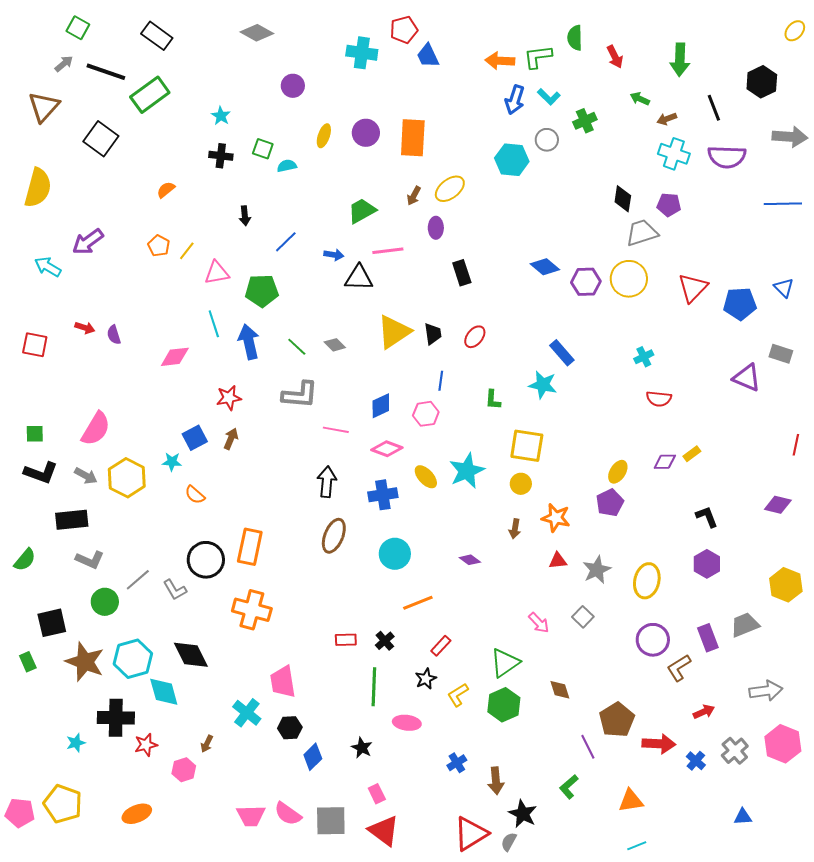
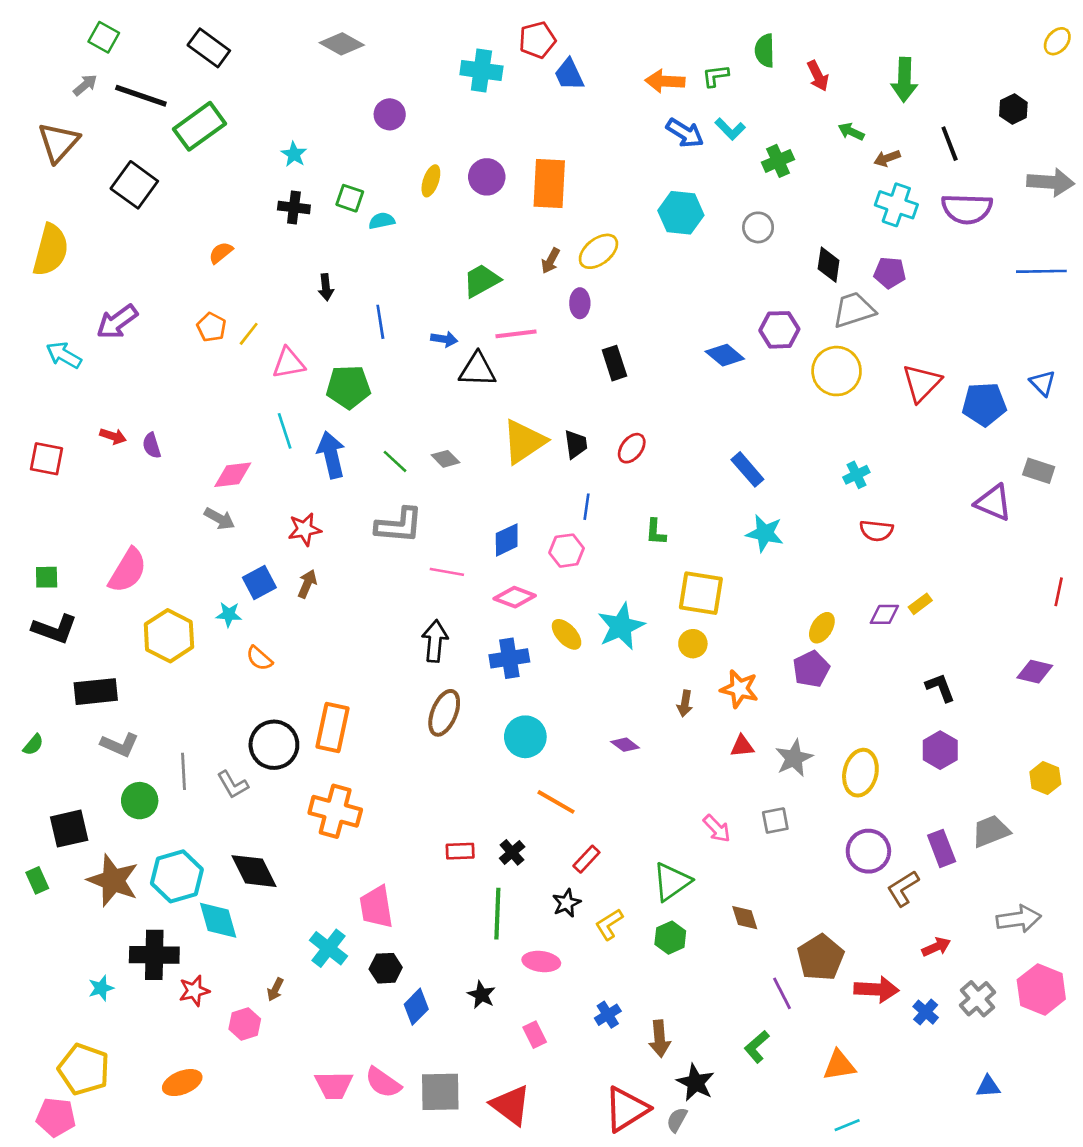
green L-shape: (538, 57) -> (715, 76), size x0.7
black hexagon: (762, 82) -> (1013, 109), size x0.7
blue arrow: (515, 100) -> (685, 133), turned -76
gray circle: (547, 140) -> (758, 227), moved
blue line: (286, 242) -> (380, 322), turned -55
purple hexagon: (586, 282) -> (779, 330), moved
cyan star: (543, 385) -> (765, 533), moved
gray arrow: (86, 476) -> (219, 519), moved
green semicircle: (25, 560) -> (33, 745), size x0.7
gray line: (138, 580) -> (184, 771), turned -52
yellow hexagon: (786, 585) -> (1045, 778), size x0.7
orange line: (418, 603) -> (556, 802), turned 52
gray square: (583, 617) -> (775, 821), turned 35
green hexagon: (504, 705) -> (670, 938), size x0.7
pink rectangle: (377, 794) -> (535, 1035), moved
pink pentagon: (20, 813) -> (56, 1117), moved

